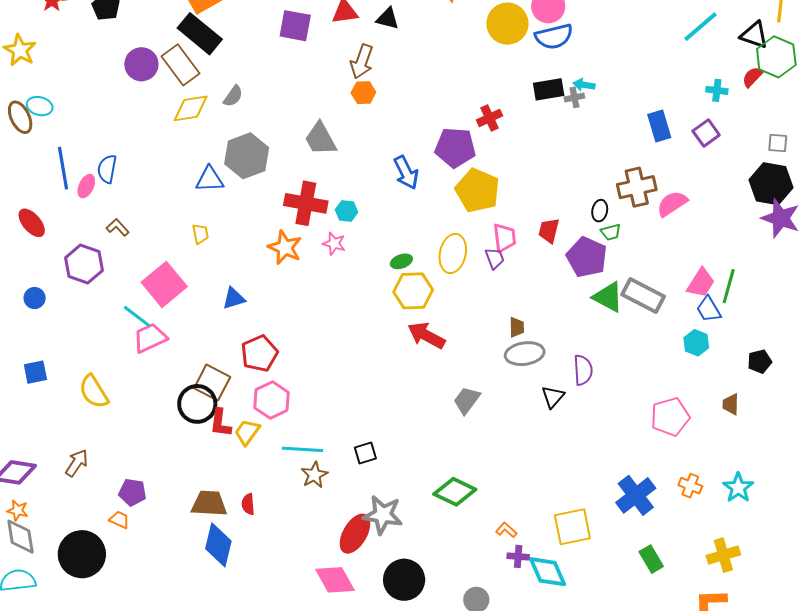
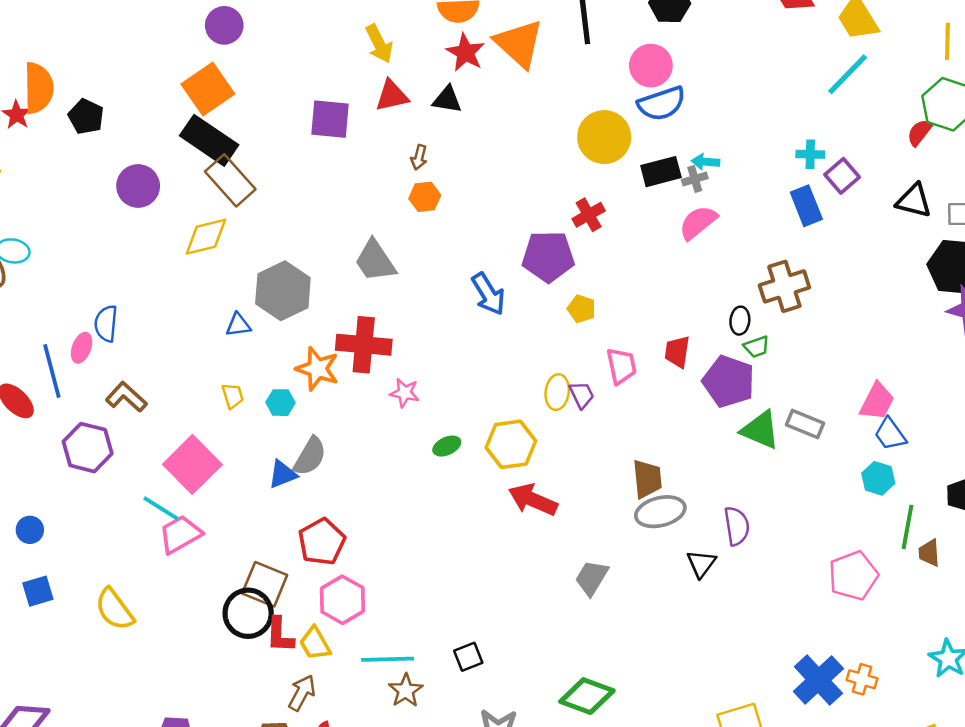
yellow circle: (507, 24) -> (604, 137), moved
black triangle: (754, 35) -> (914, 201), moved
brown arrow: (362, 62) -> (419, 157), size x0.6
brown rectangle: (180, 65) -> (230, 180), moved
cyan cross: (717, 90) -> (810, 154), moved
gray semicircle: (233, 96) -> (310, 456), moved, size x1.4
purple square: (706, 133) -> (842, 176), moved
blue line: (63, 168) -> (52, 371), moved
blue triangle: (210, 179) -> (238, 325), size x0.7
yellow pentagon: (477, 190) -> (581, 309), size x0.5
pink semicircle: (672, 204) -> (698, 222), moved
cyan hexagon: (346, 211) -> (280, 403), moved
brown L-shape: (118, 227) -> (126, 397), size x1.4
orange star: (285, 247) -> (317, 369), moved
yellow ellipse: (453, 253) -> (557, 392), size x0.7
purple trapezoid: (495, 258) -> (582, 395), moved
green ellipse: (401, 261) -> (447, 446), moved
green line: (729, 286) -> (907, 527), moved
gray rectangle: (643, 296) -> (805, 424), size x0.7
blue circle: (35, 298) -> (30, 530), moved
brown trapezoid: (517, 327) -> (647, 479), size x1.5
yellow trapezoid: (247, 432) -> (315, 643), turned -60
brown arrow: (77, 463) -> (302, 693), moved
orange cross: (690, 486) -> (862, 679), moved

